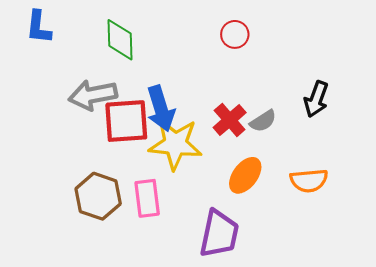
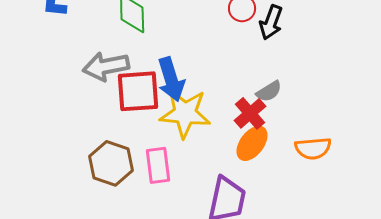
black arrow: (316, 99) -> (271, 22), moved
red cross: (230, 120) -> (250, 113), moved

